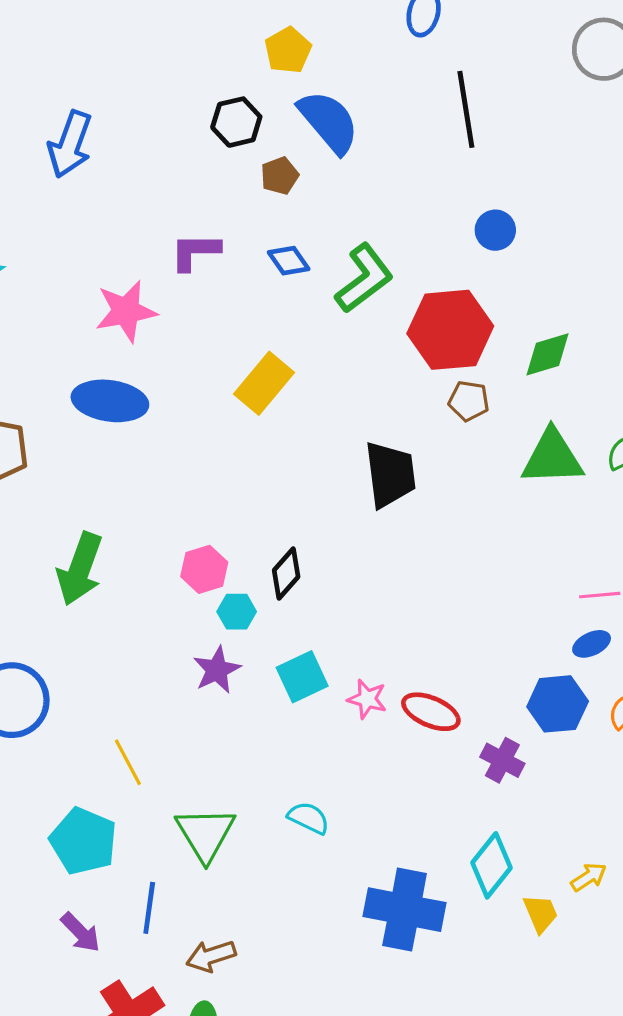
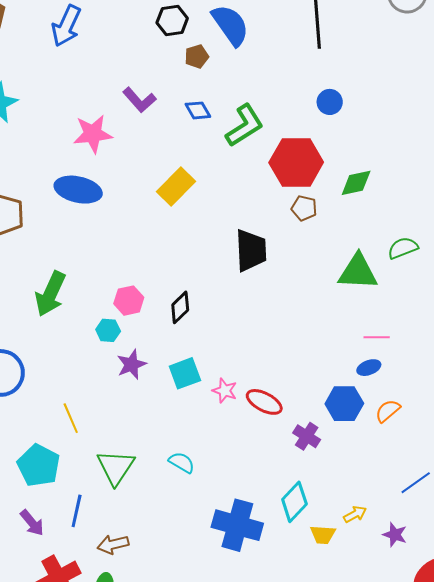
purple L-shape: (195, 252) -> (139, 100), turned -136
green triangle: (552, 457) -> (358, 272), moved
cyan hexagon: (237, 612) -> (108, 330), moved
yellow trapezoid: (541, 913) -> (323, 535), turned 112

